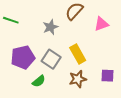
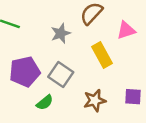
yellow rectangle: (78, 54) -> (102, 55), moved

